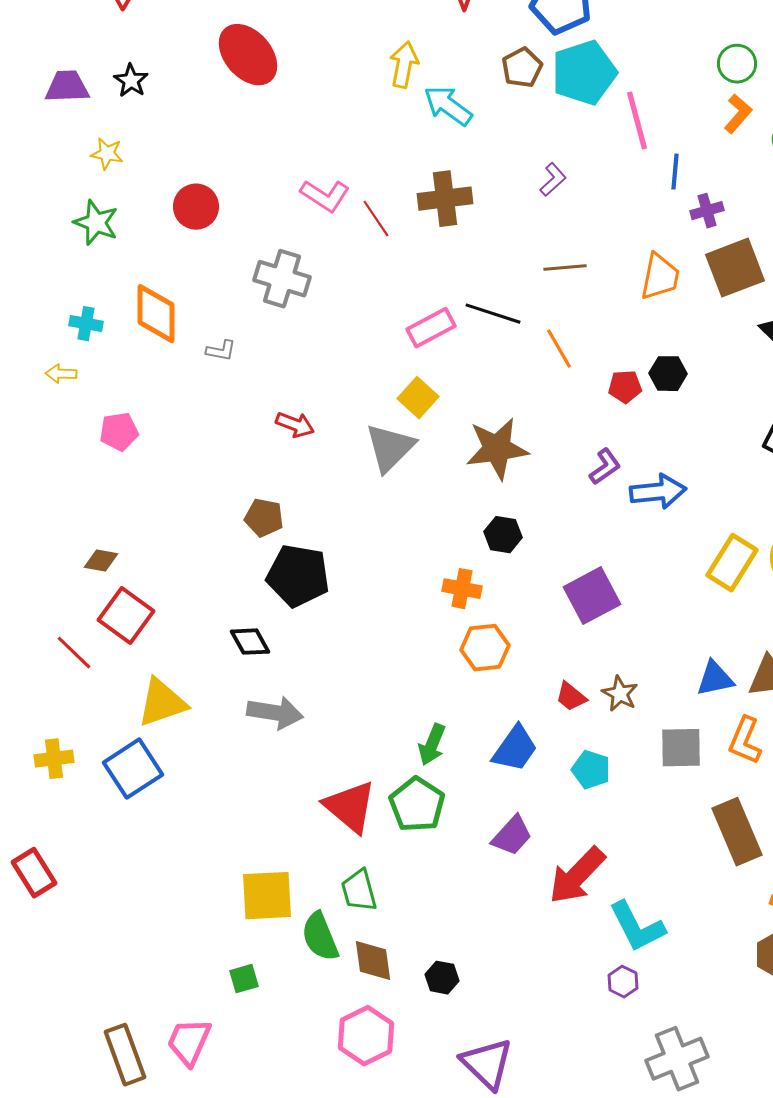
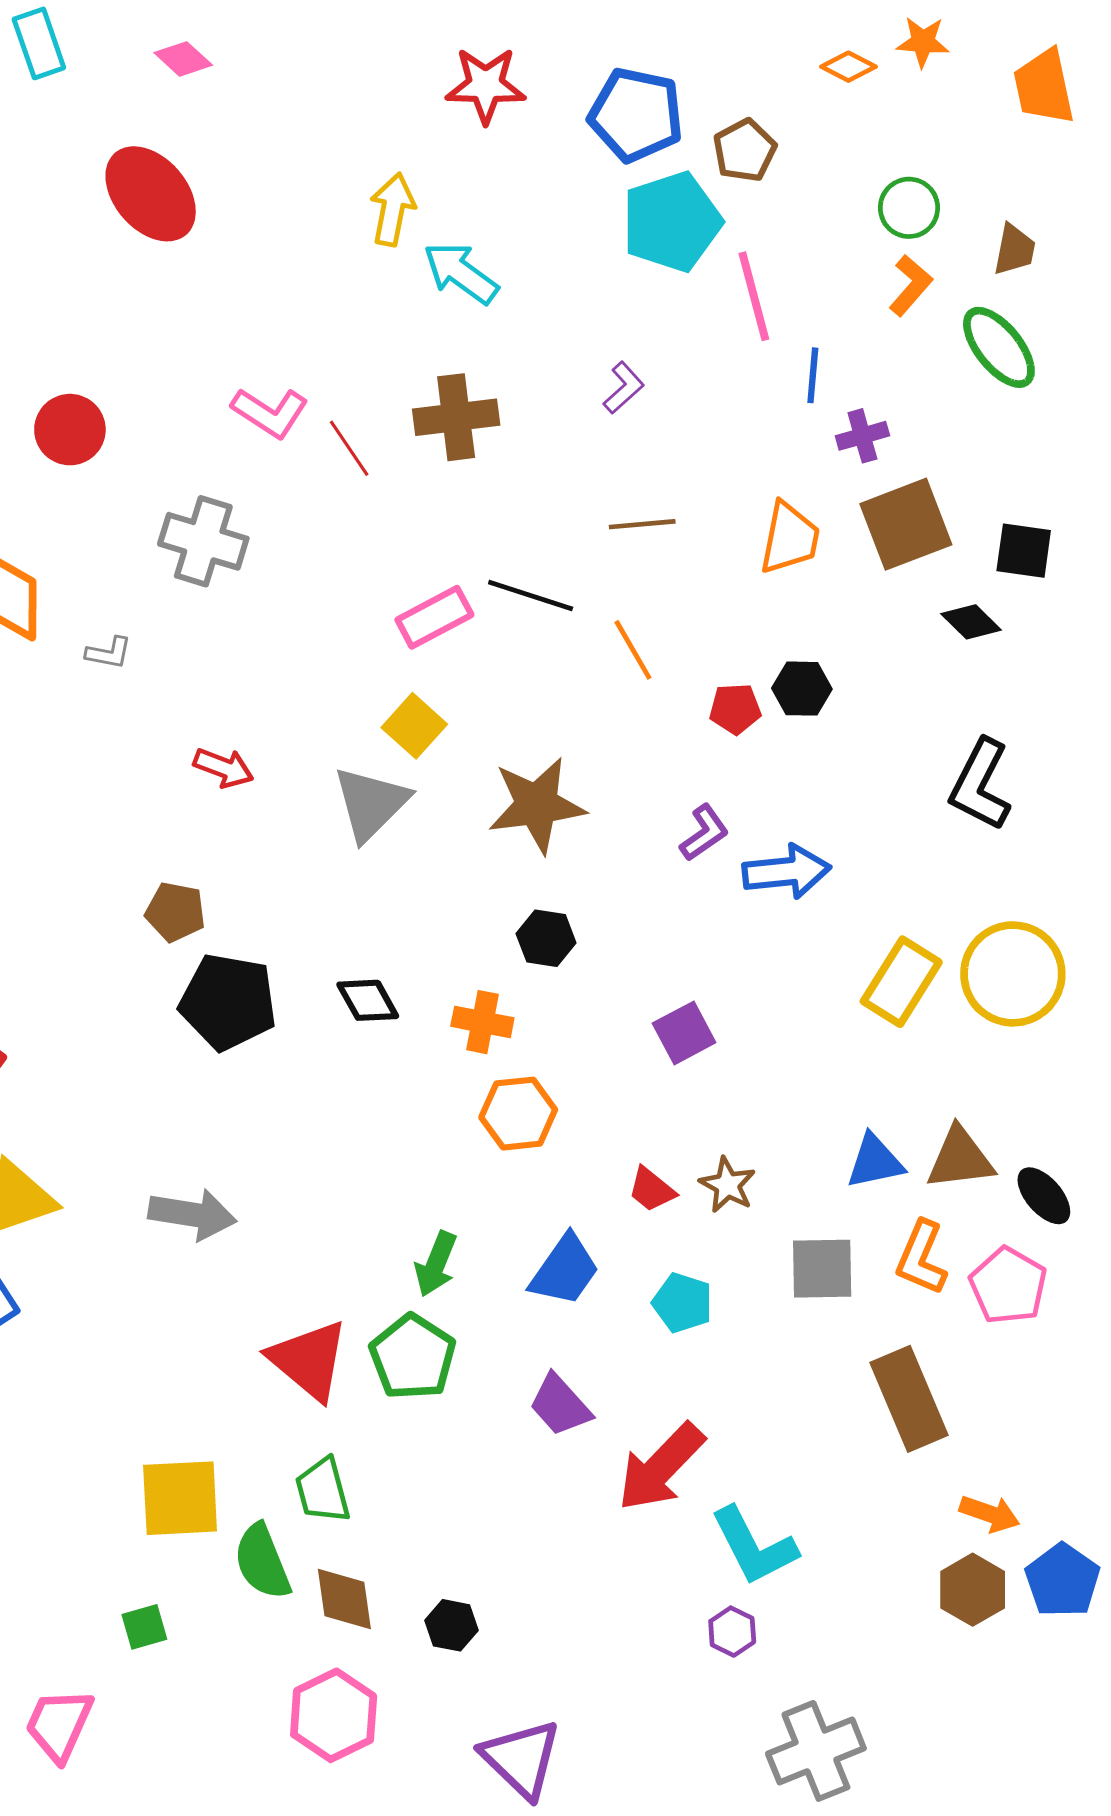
brown pentagon: (522, 68) -> (745, 150), moved
purple square: (592, 596) -> (684, 1033), size x0.7
black diamond: (250, 642) -> (368, 1000), moved
purple trapezoid: (512, 836) -> (560, 1405), turned 96

